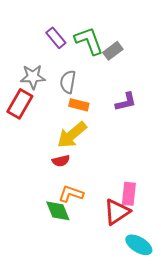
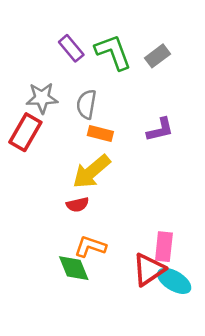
gray rectangle: (113, 51) -> (158, 56), moved
cyan ellipse: (139, 245) -> (174, 281), moved

